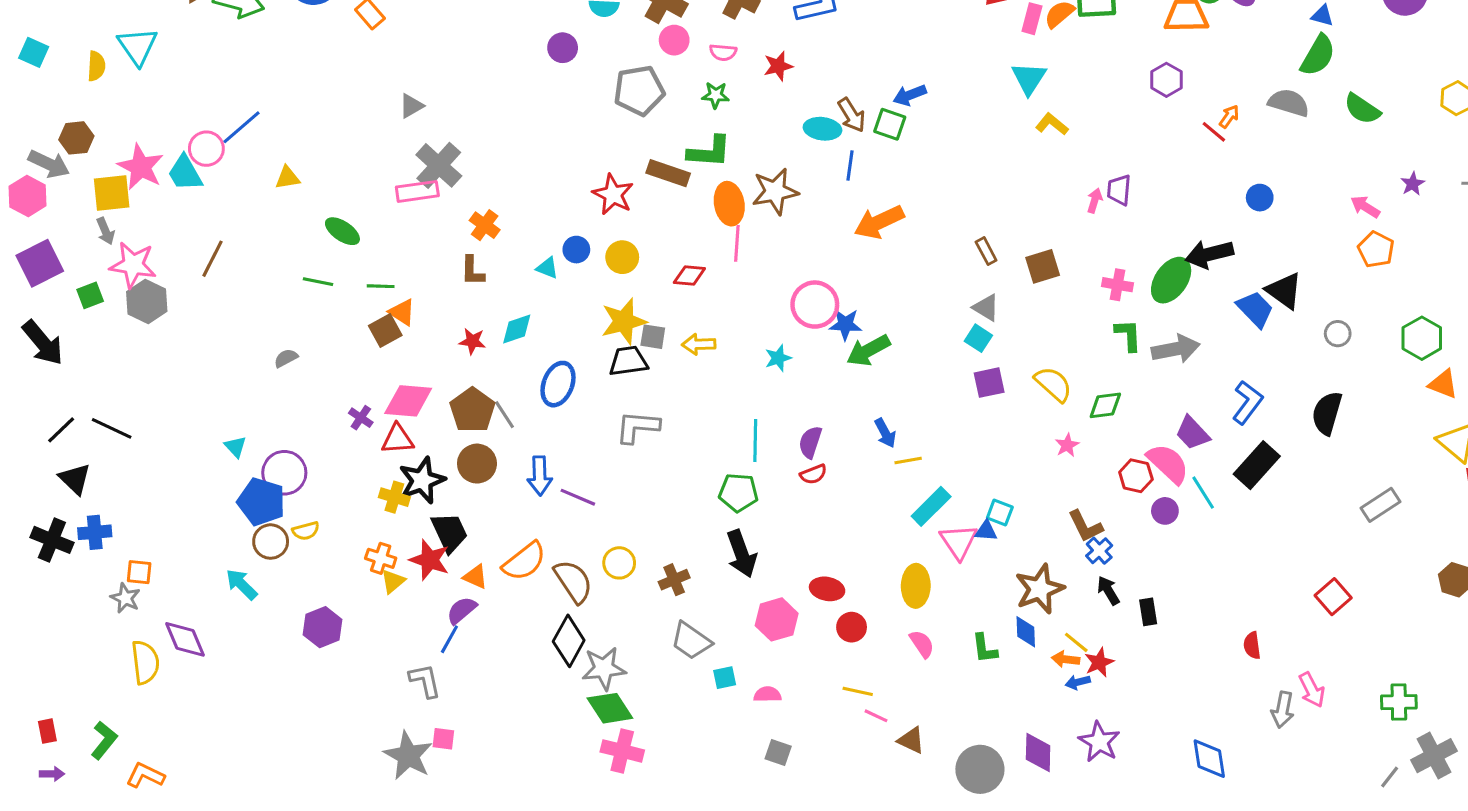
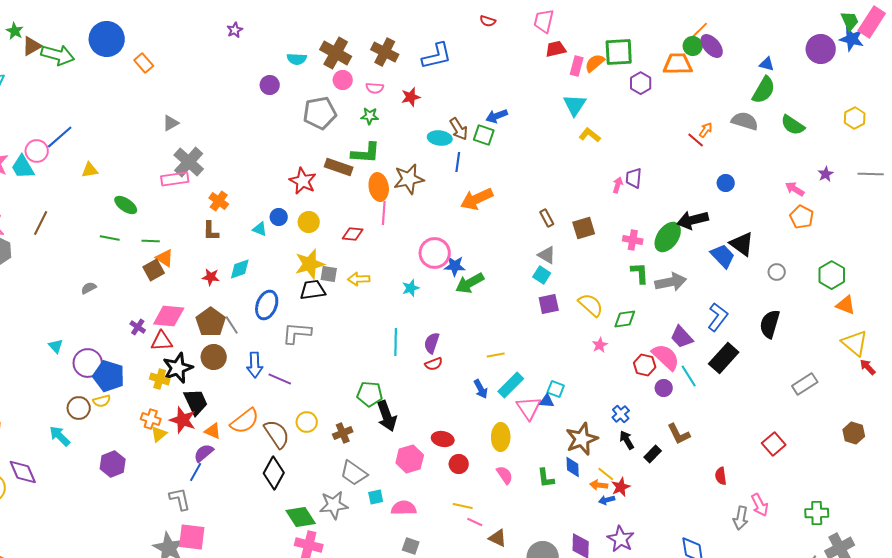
purple hexagon: (1166, 80) -> (641, 83), moved
gray L-shape: (638, 427) -> (297, 333), moved
blue arrow: (885, 433) -> (481, 389), moved
green pentagon: (738, 493) -> (370, 394), moved
blue pentagon: (261, 502) -> (109, 376), moved
brown L-shape: (1085, 526) -> (679, 434), moved
black rectangle: (1148, 612) -> (653, 454), turned 54
gray star: (604, 668) -> (334, 505), moved
pink semicircle: (767, 694) -> (404, 508), size x1.4
pink square: (443, 739) -> (192, 537), size x1.8

